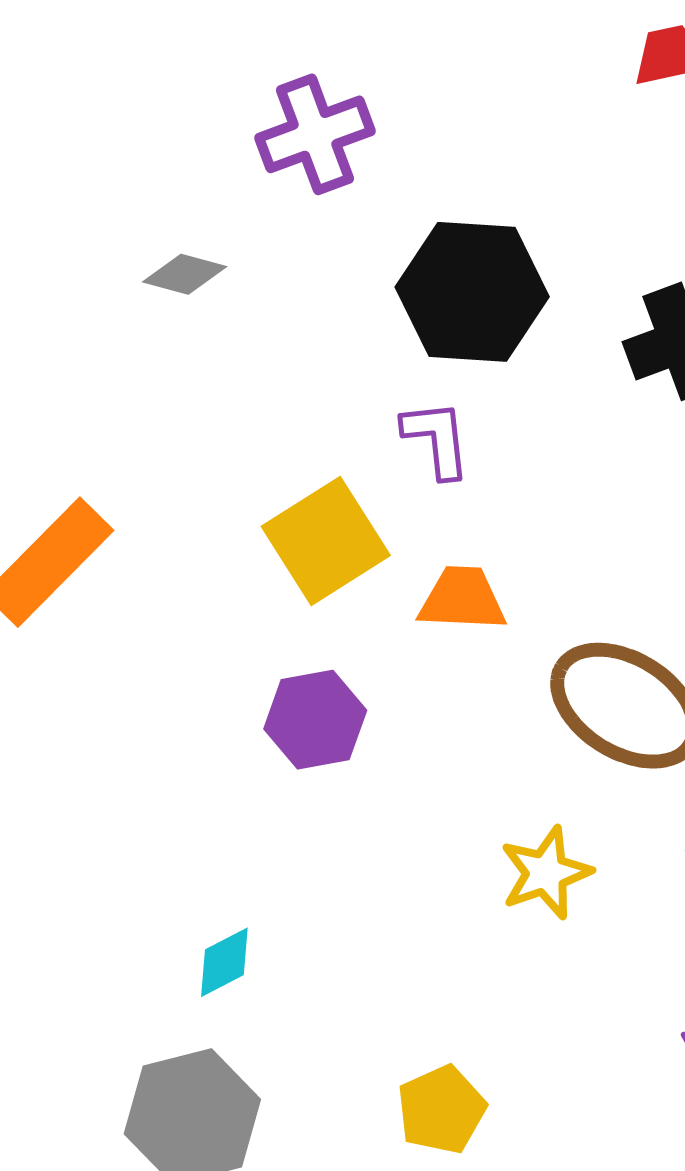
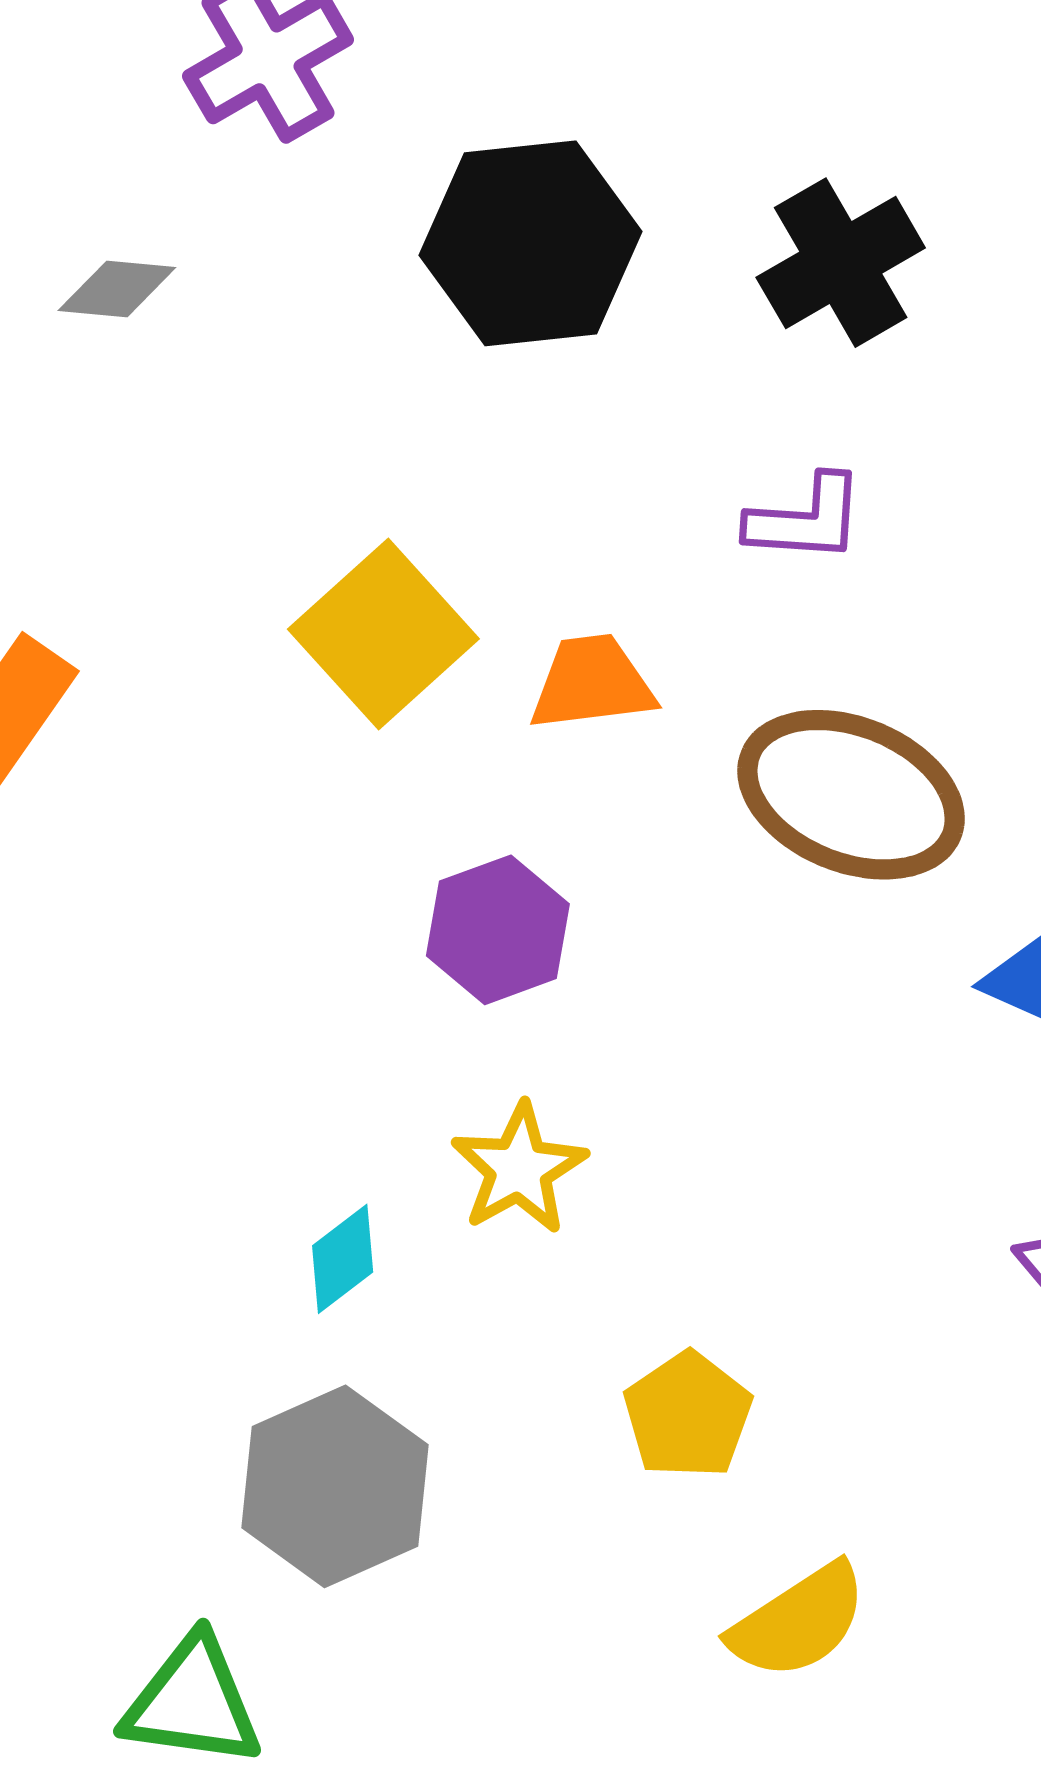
purple L-shape: (437, 439) -> (806, 519), moved, turned 110
purple hexagon: (315, 720) -> (498, 930), moved
yellow star: (546, 873) -> (519, 1169), moved

